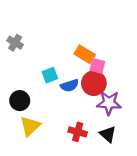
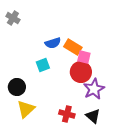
gray cross: (15, 43) -> (13, 18), moved
blue semicircle: (70, 86) -> (53, 43), moved
purple star: (109, 103) -> (94, 89), turned -30

